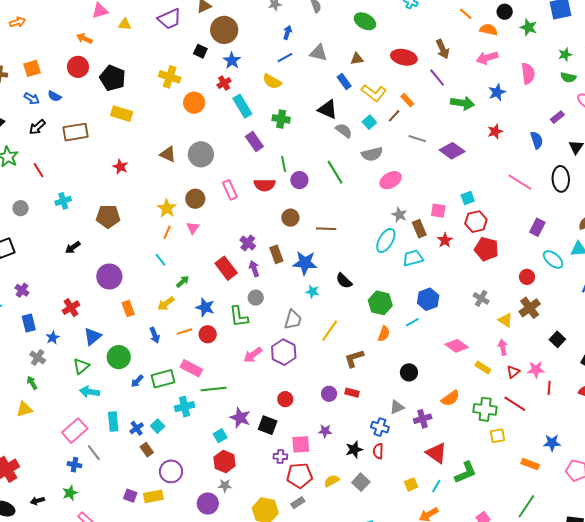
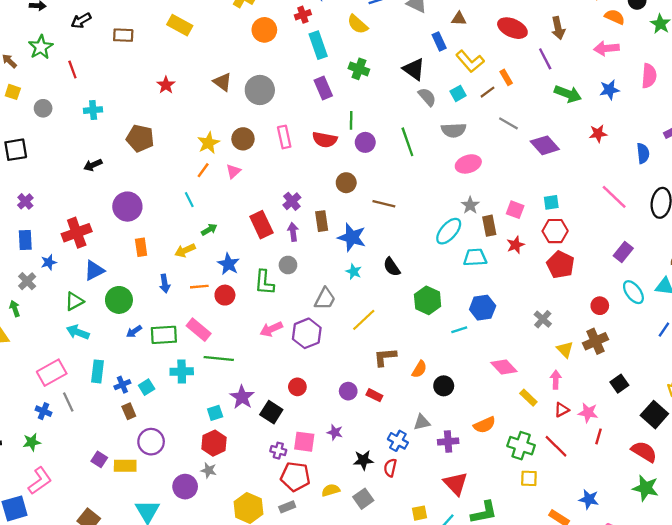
brown rectangle: (76, 132) -> (123, 35), size x0.7
red cross: (71, 308) -> (77, 233), size x1.4
orange semicircle: (384, 334) -> (419, 369), moved

